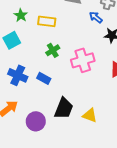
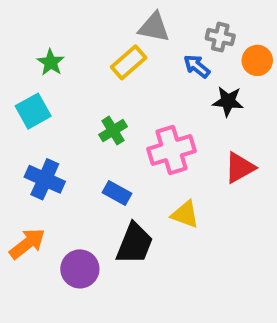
yellow rectangle: (47, 21) -> (129, 62), moved, turned -48
blue rectangle: (44, 78) -> (117, 193), moved
yellow triangle: (90, 115) -> (185, 214), moved

